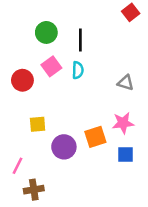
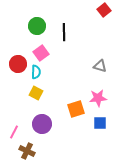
cyan semicircle: (78, 70) -> (36, 72), moved
yellow square: (38, 124) -> (36, 93), moved, turned 32
purple circle: (64, 147) -> (42, 124), moved
brown cross: (34, 190) -> (27, 151), turned 35

